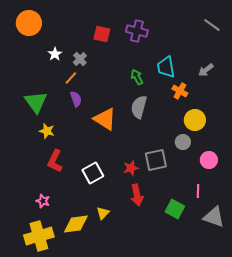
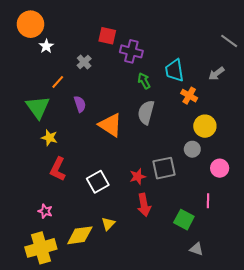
gray line: (212, 25) -> (229, 41), moved
purple cross: (137, 31) -> (131, 51), moved
white star: (55, 54) -> (46, 46), moved
orange line: (71, 78) -> (58, 82), moved
gray triangle: (214, 217) -> (197, 249), moved, size x0.6

